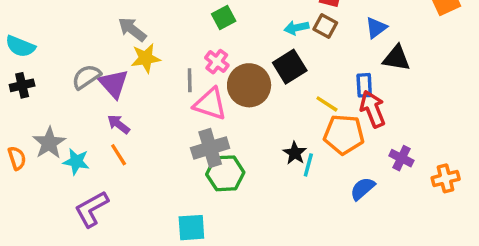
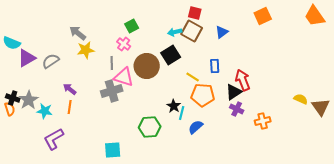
brown square: (325, 26) -> (192, 31), size x1.5
black triangle: (396, 58) -> (234, 92), moved, turned -42
pink cross: (217, 62) -> (124, 44), moved
purple triangle: (114, 84) -> (27, 58), moved, turned 42
black cross: (22, 85) -> (13, 98), moved, turned 32
red arrow: (373, 109) -> (243, 80), moved
gray cross: (210, 148) -> (112, 91), moved
orange line: (119, 155) -> (70, 107), turned 40
green hexagon: (225, 173) -> (150, 127), moved
blue semicircle: (363, 189) -> (196, 127), moved

